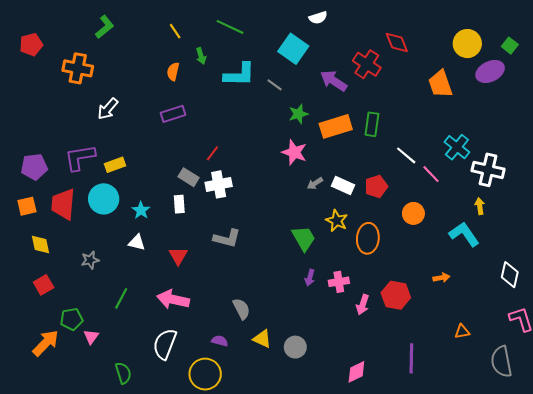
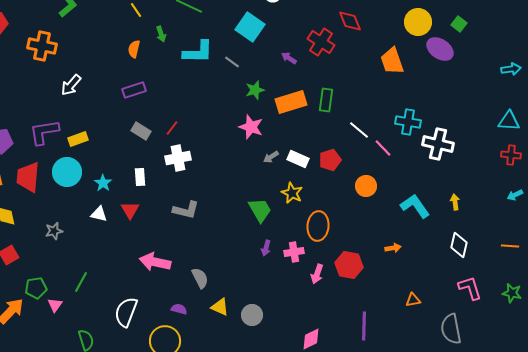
purple ellipse: (490, 71) -> (440, 49), turned 60
purple arrow: (334, 81) -> (289, 58), size x0.6
cyan cross: (457, 147) -> (408, 122), turned -30
gray rectangle: (189, 177) -> (141, 131), moved
yellow arrow: (480, 206) -> (455, 202), moved
orange ellipse: (368, 238) -> (318, 226), moved
red triangle: (178, 256) -> (130, 210), moved
green line: (121, 298) -> (81, 282), moved
pink arrow: (173, 299) -> (155, 262), moved

